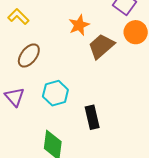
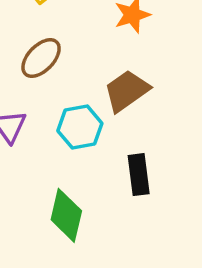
brown trapezoid: (101, 46) -> (127, 91), moved

